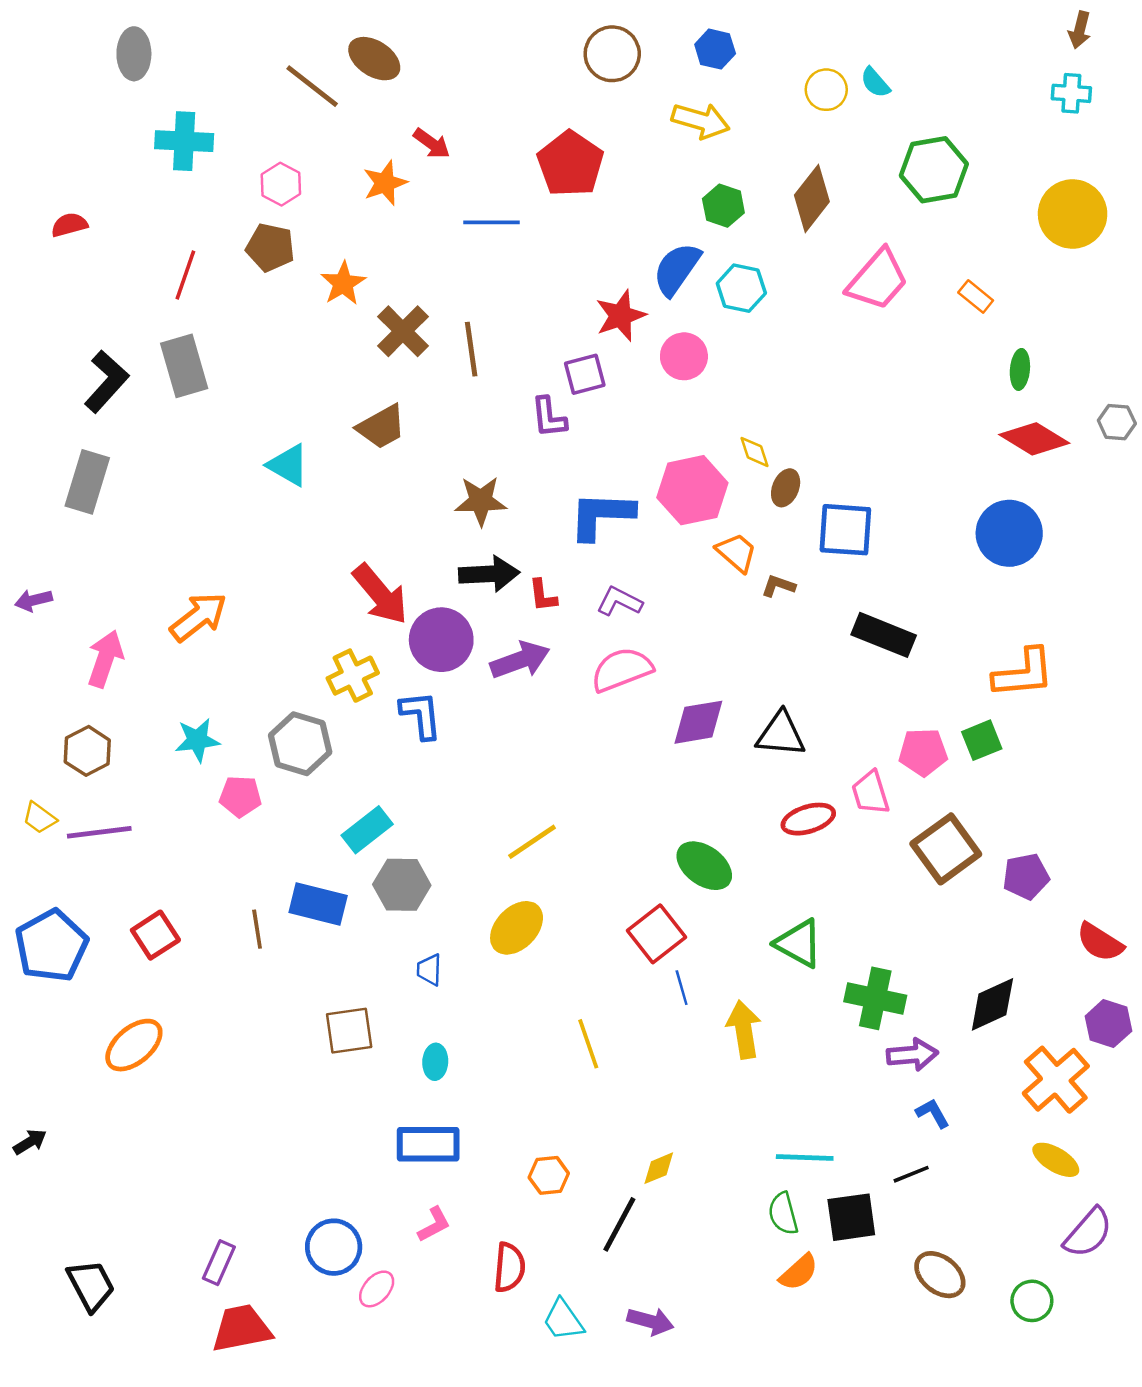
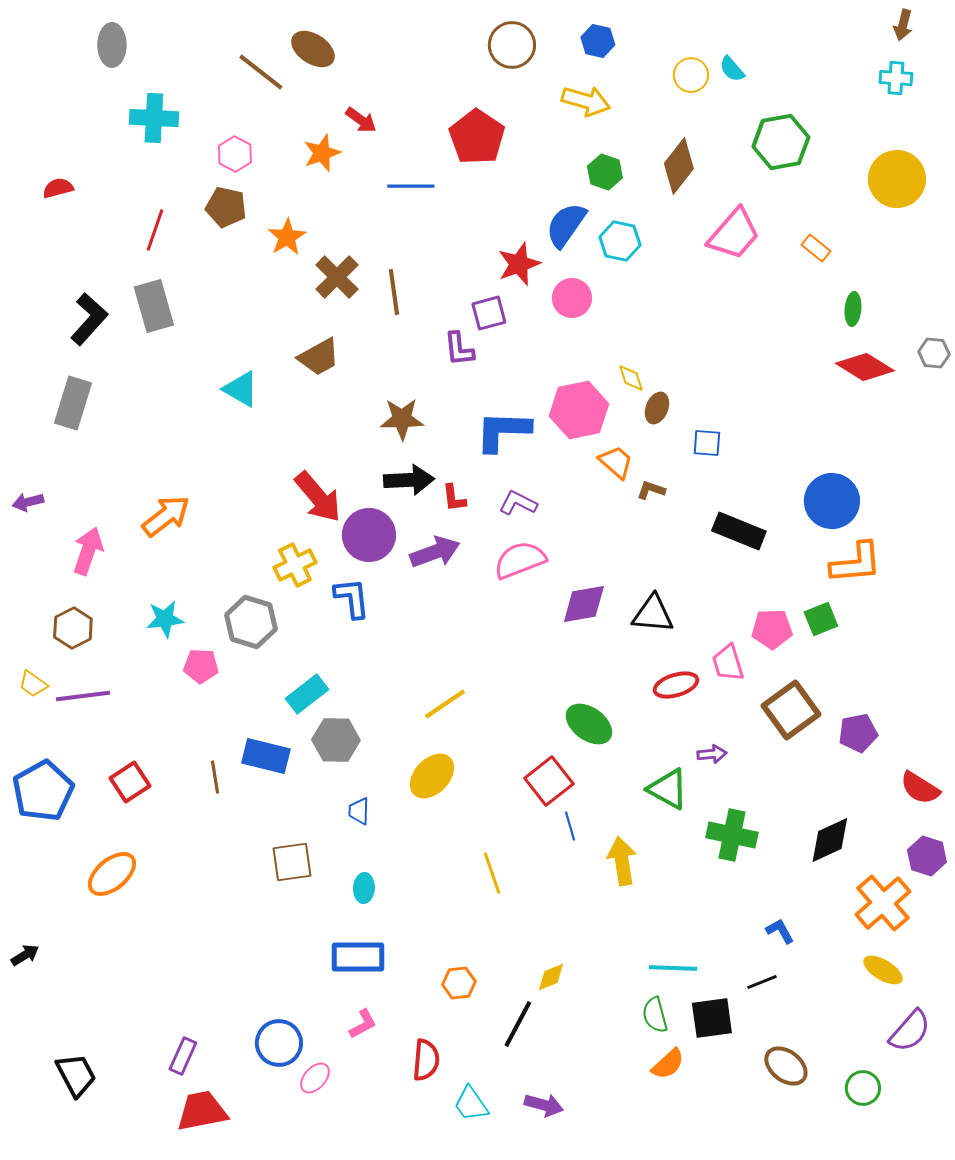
blue square: (845, 530) -> (707, 443), size x0.6
blue circle: (1009, 533) -> (832, 501), moved
purple arrow: (912, 1055) -> (712, 754), moved, size x0.7

